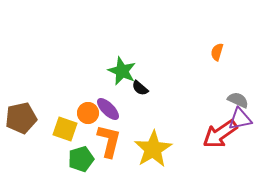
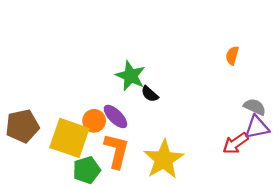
yellow square: (65, 129) -> (69, 138), size x1.5
red arrow: (220, 134) -> (235, 143), size x0.7

